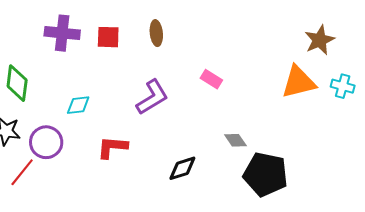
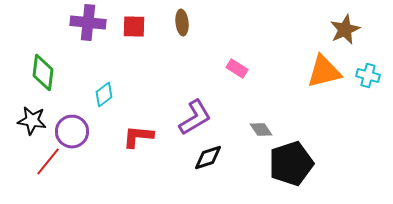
purple L-shape: (152, 97) -> (195, 118), moved
cyan diamond: (78, 105) -> (104, 95), turned -30
black pentagon: (265, 174) -> (291, 164), turned -30

